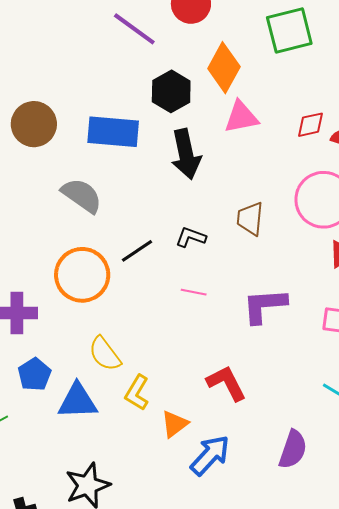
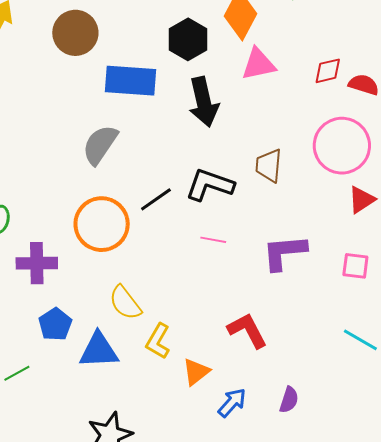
brown circle: (34, 124) -> (75, 33), moved
gray semicircle: (82, 195) -> (100, 145), turned -90
black L-shape: (191, 237) -> (210, 185), size x1.6
purple semicircle: (293, 449) -> (289, 400), moved, size x0.7
blue arrow: (210, 455) -> (232, 403), size x0.7

